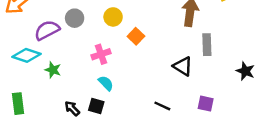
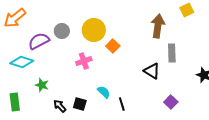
yellow circle: (113, 17) -> (94, 30), size x1.5
green star: (53, 70) -> (42, 85), moved
cyan semicircle: (106, 83) -> (104, 92), moved
purple square: (206, 104) -> (171, 102), turned 32
black line: (162, 106) -> (122, 104), moved, turned 48

